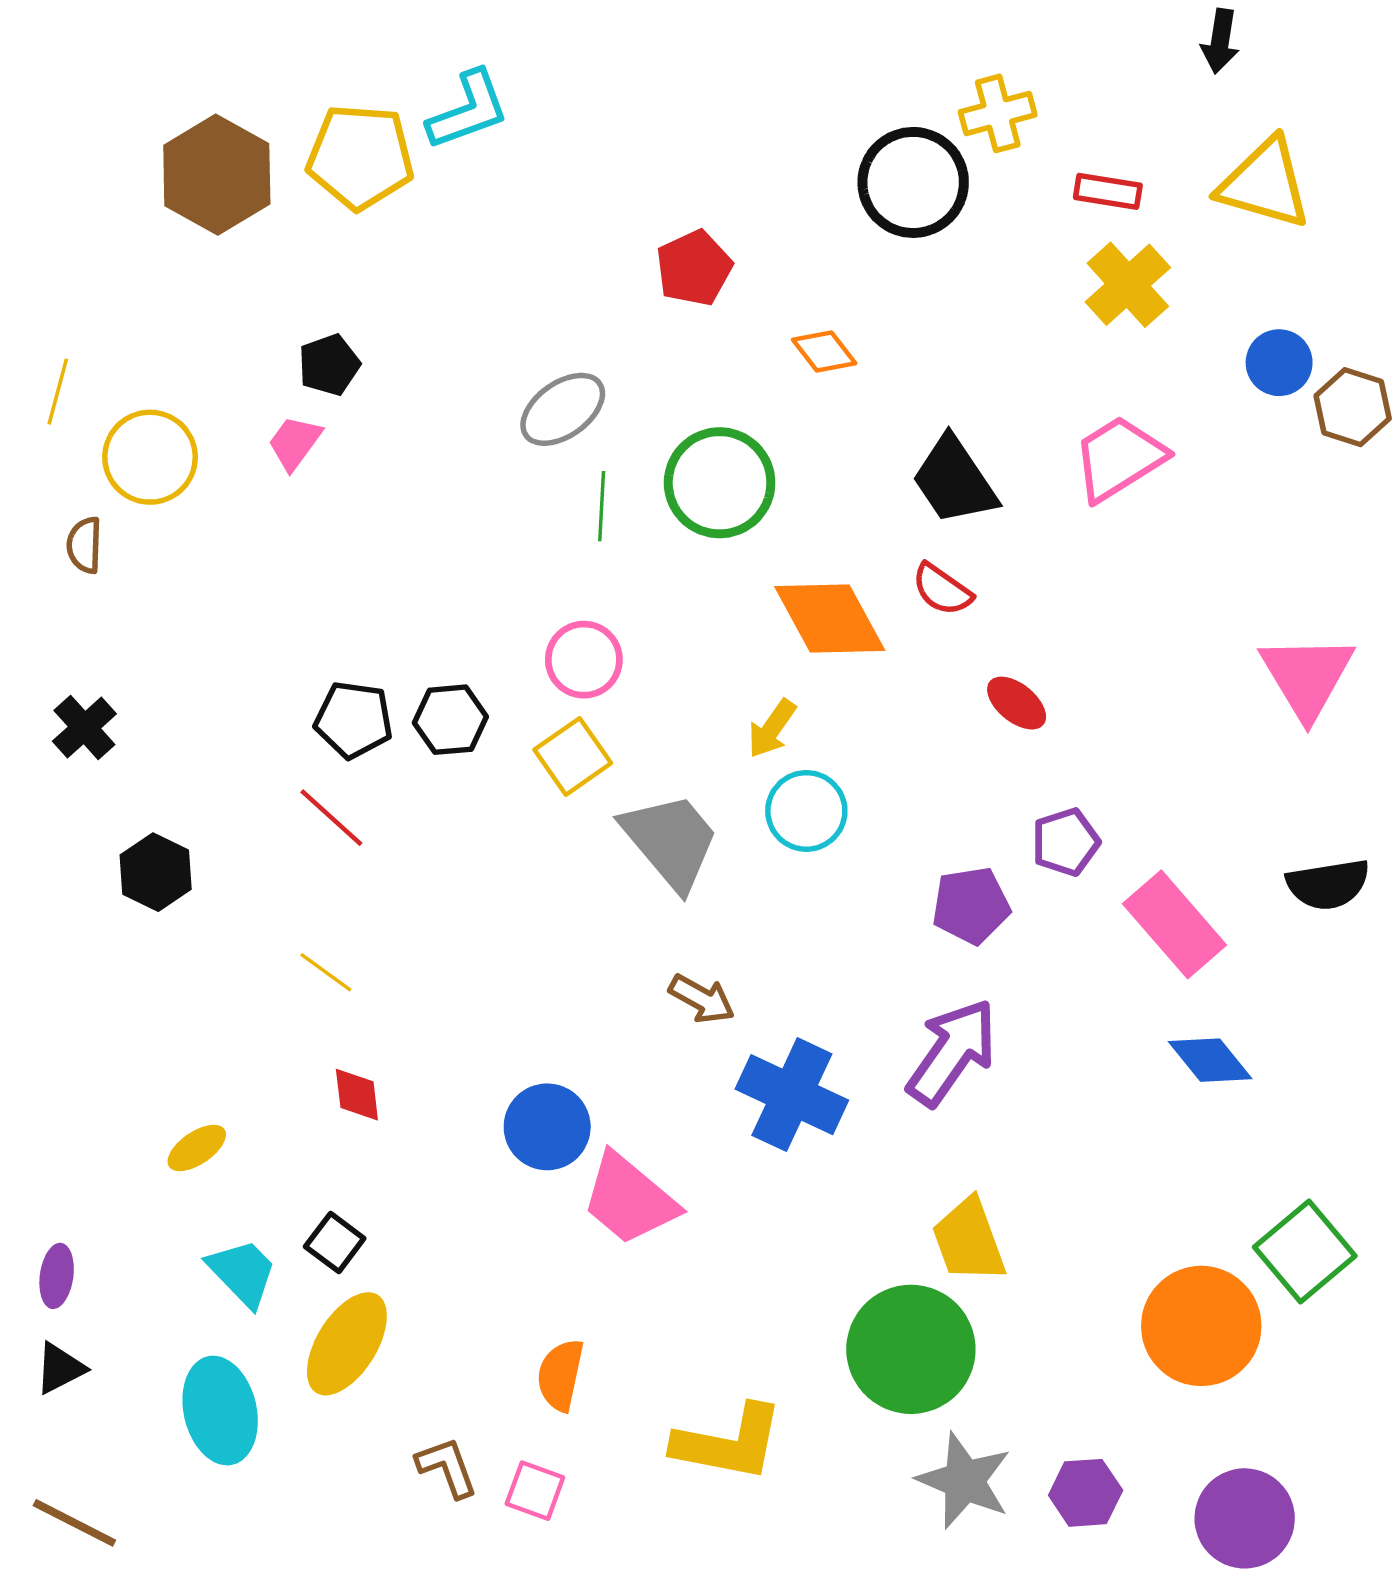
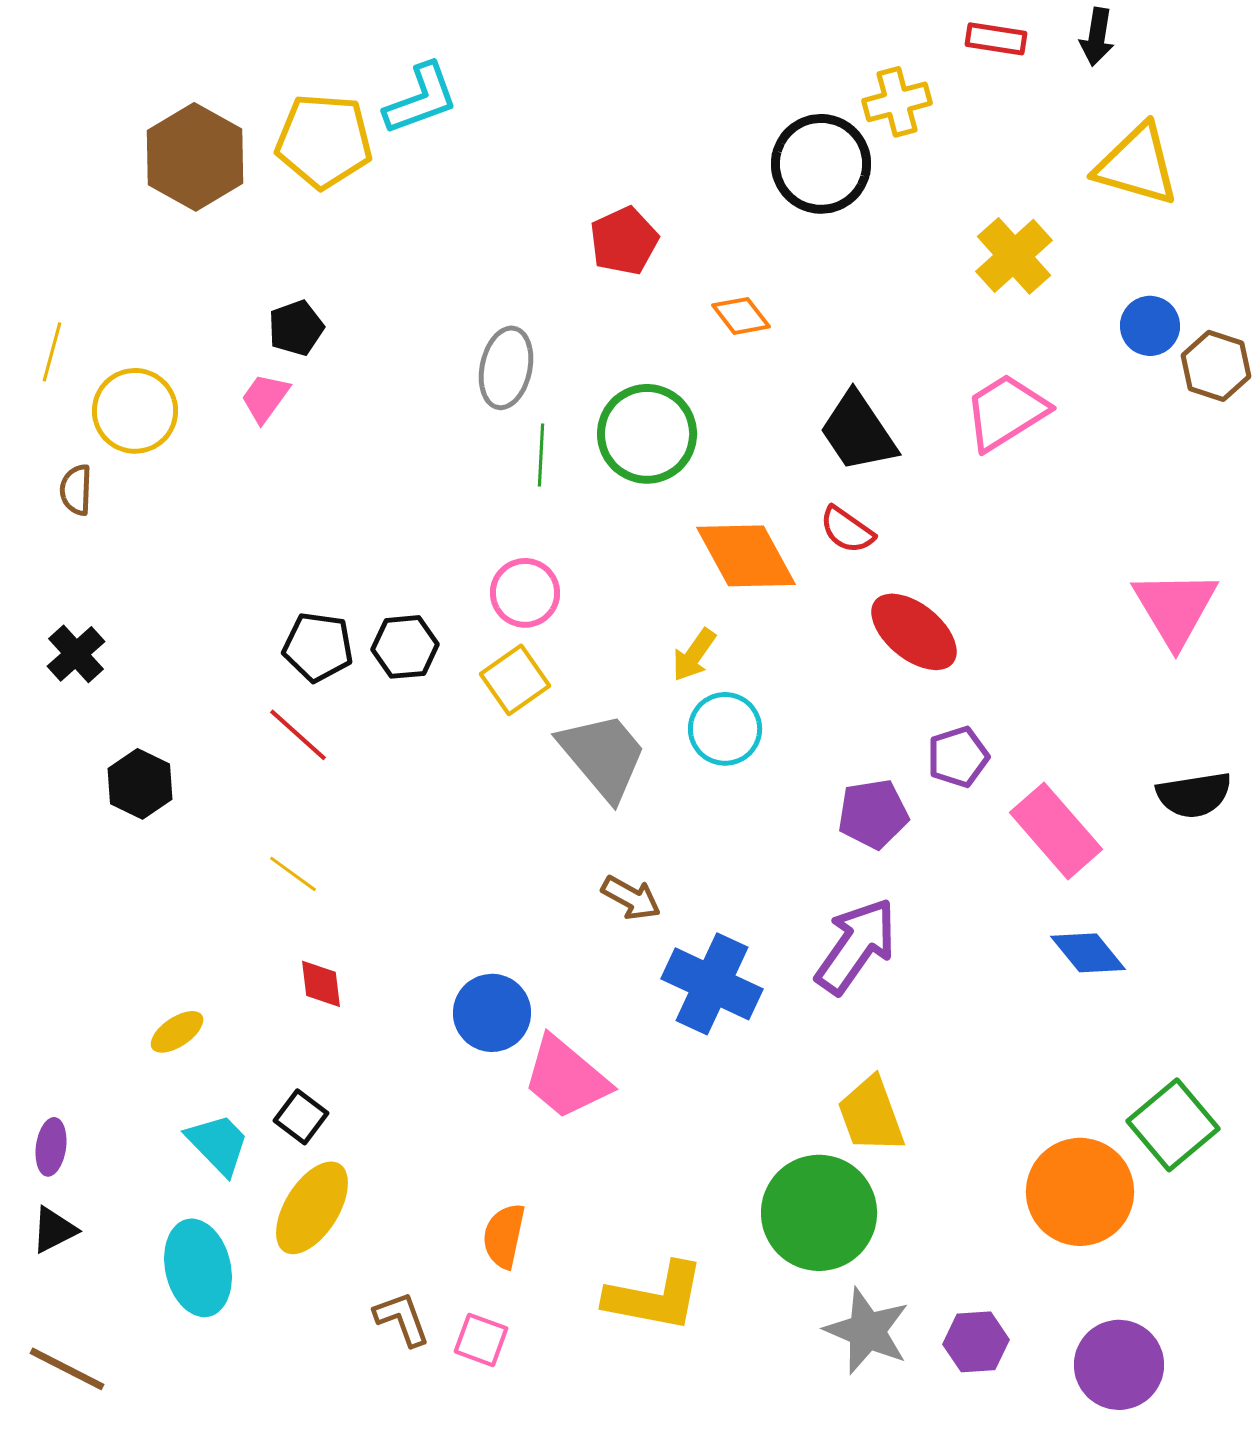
red rectangle: (1108, 191) -> (996, 39), moved
gray ellipse: (563, 409) -> (506, 368), turned -42
red ellipse: (1017, 703) -> (914, 632), size x1.6

